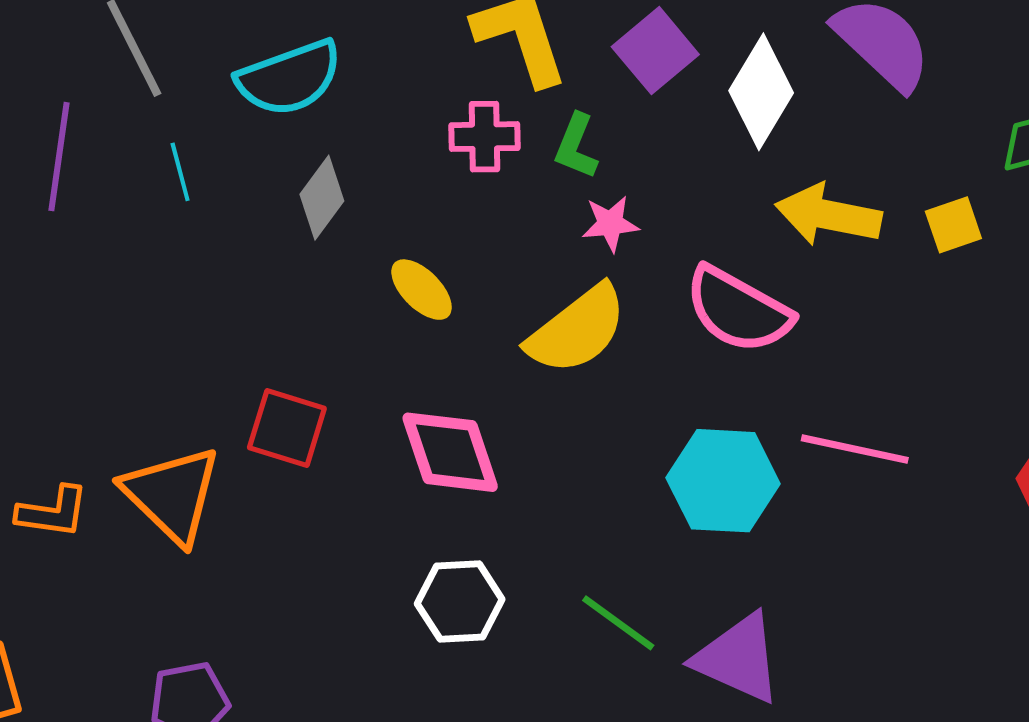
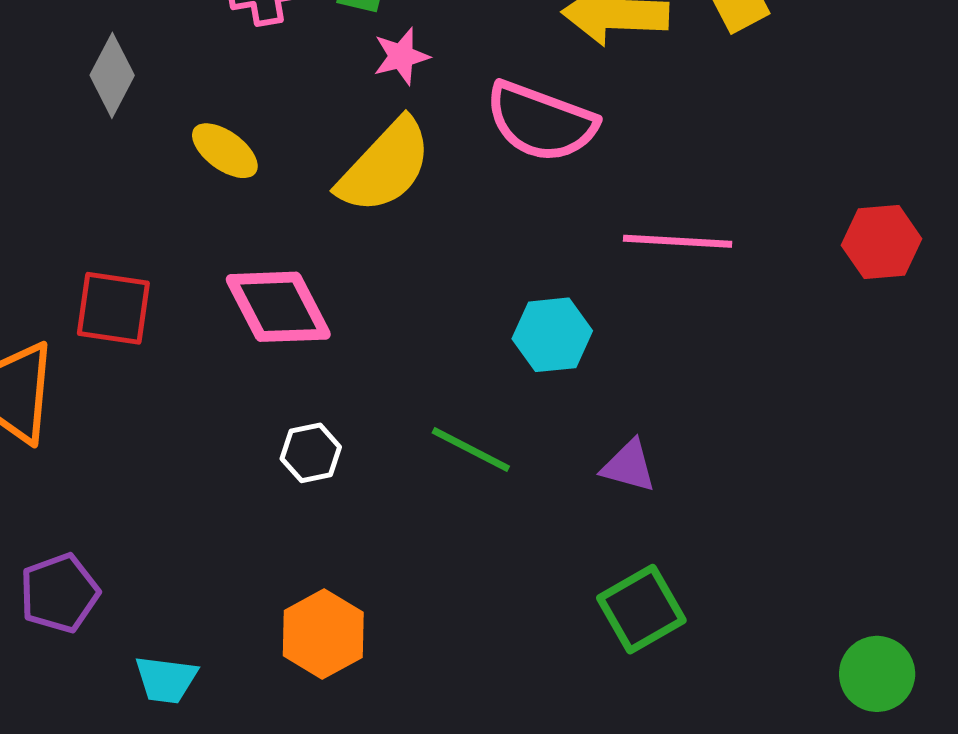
cyan hexagon: (723, 481) -> (552, 335), moved, size x0.7
white hexagon: (460, 602) -> (311, 453), size x0.7
purple triangle: (738, 658) -> (629, 466), moved, size x0.6

